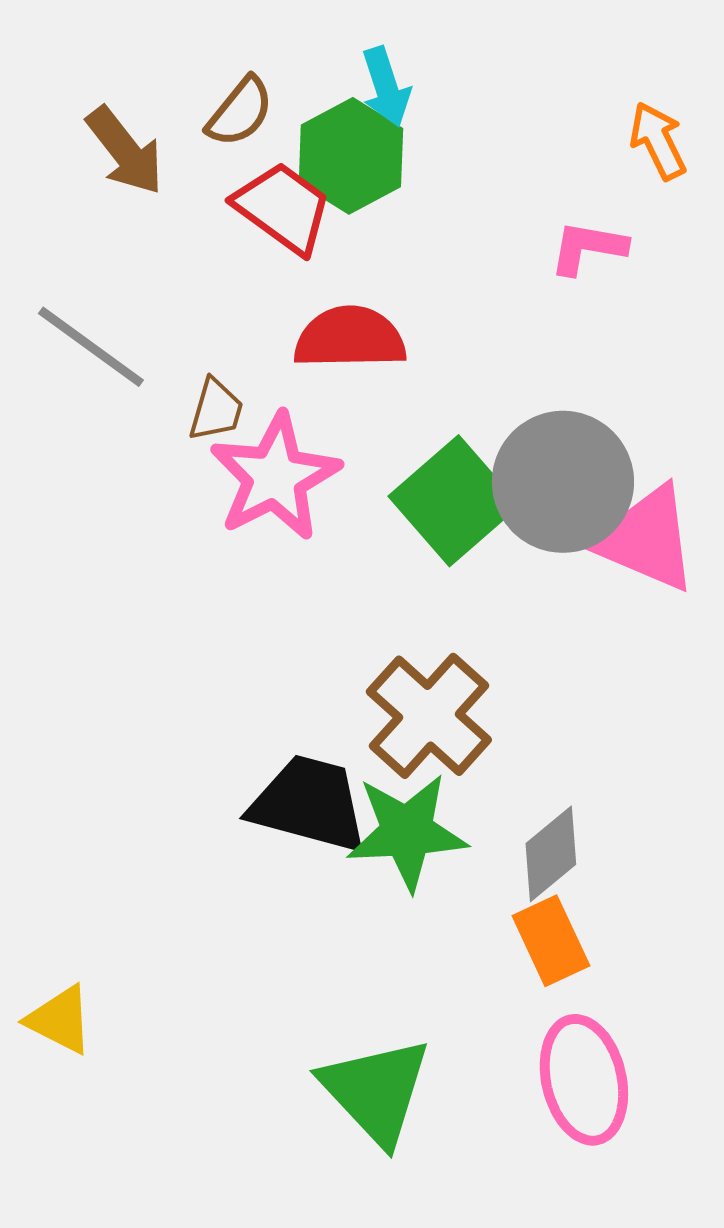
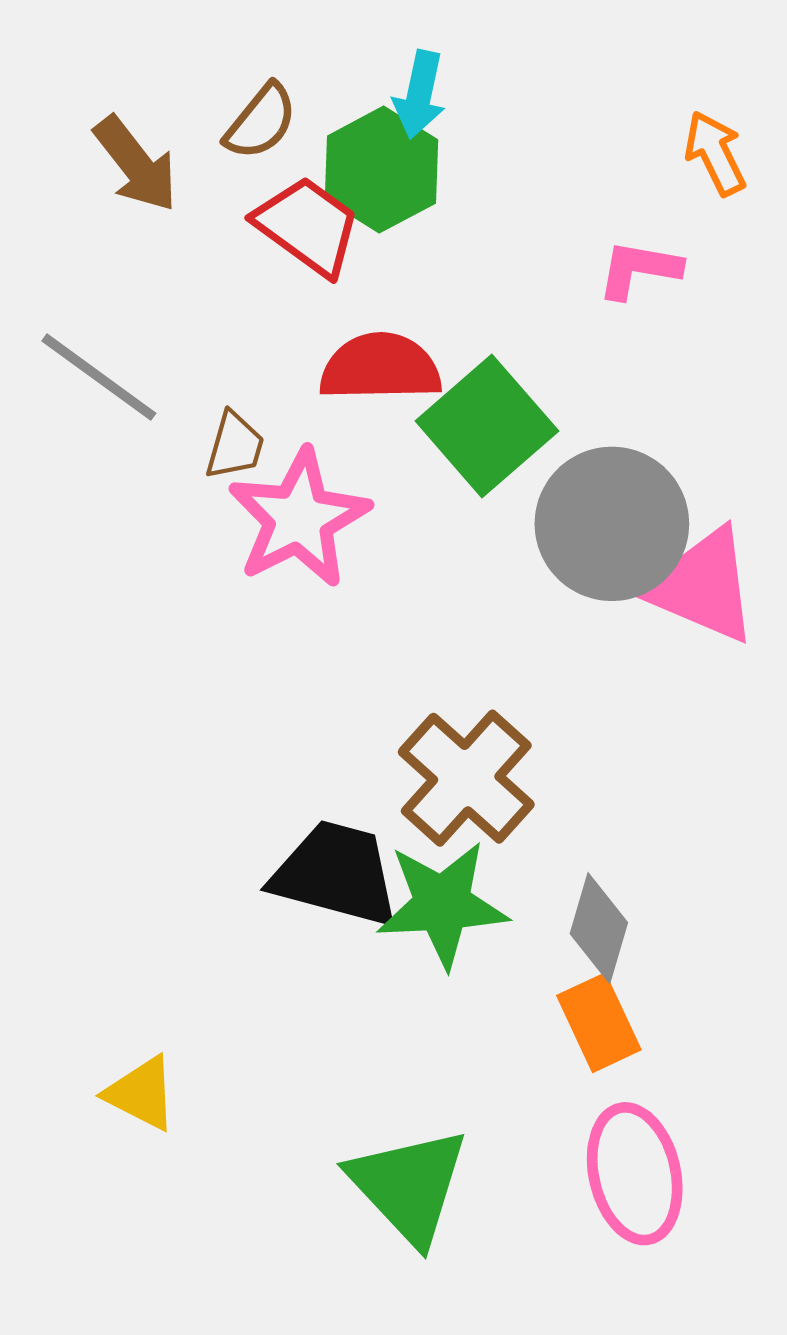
cyan arrow: (386, 87) -> (420, 95), turned 30
green square: (454, 501) -> (487, 426), moved
gray diamond: (551, 854) -> (599, 928), turned -34
yellow triangle: (60, 1020) -> (141, 1093), moved

